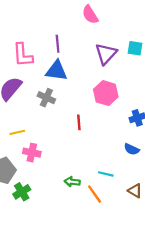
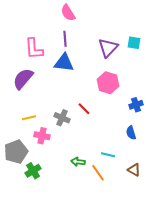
pink semicircle: (90, 15) -> (68, 13), moved
gray cross: (46, 98) -> (62, 118), moved
red line: (79, 122) -> (84, 109), turned -40
blue semicircle: (132, 149) -> (131, 133), turned 48

